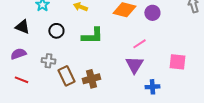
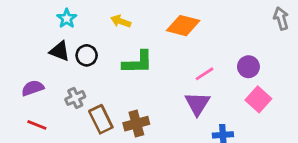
purple circle: (152, 13) -> (248, 67), moved
black triangle: (22, 27) -> (60, 51), moved
gray cross: (48, 61) -> (75, 98), turned -32
pink square: (177, 62) -> (258, 99), turned 36

